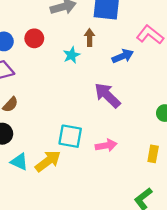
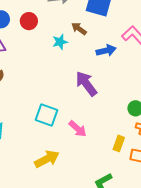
brown arrow: (90, 38) -> (79, 29), turned -63
pink arrow: (106, 145) -> (78, 129), turned 42
yellow arrow: (48, 161) -> (47, 159), moved

